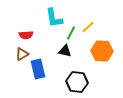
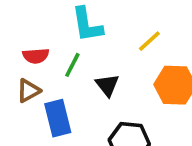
green line: (71, 33) -> (72, 65), moved
black triangle: (65, 51) -> (107, 85), turned 40

